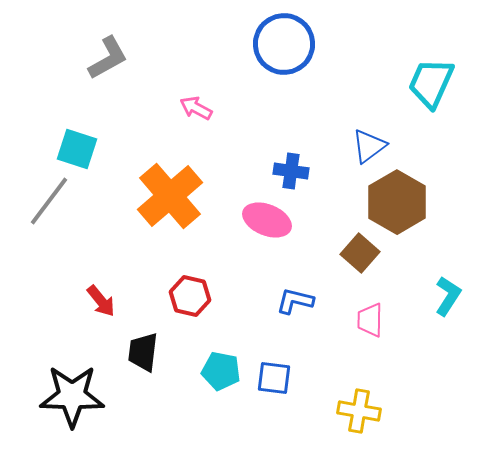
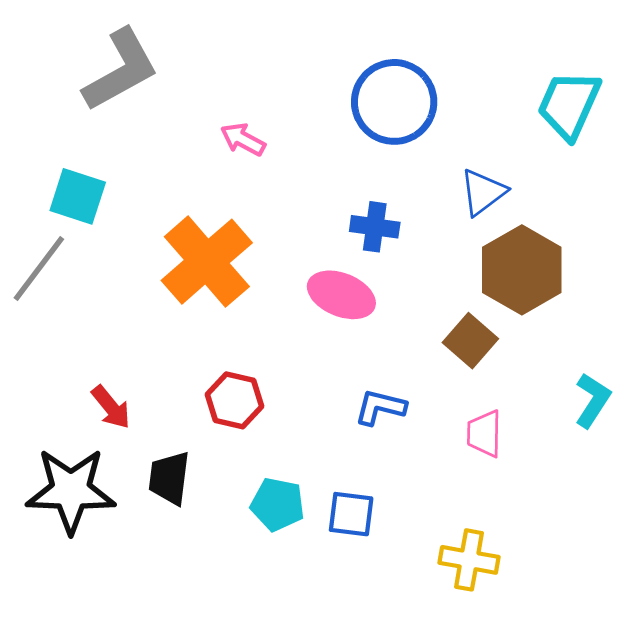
blue circle: (284, 44) -> (394, 102), moved
gray L-shape: (108, 58) -> (121, 70), size x1.4
black star: (72, 396) -> (71, 491), moved

